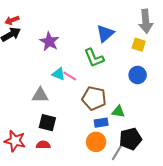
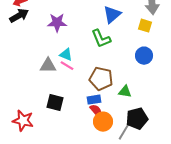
purple star: (49, 42) -> (57, 23), turned -30
pink line: (70, 76) -> (67, 66), moved
gray triangle: (40, 95) -> (48, 66), moved
blue rectangle: (101, 123) -> (94, 100), moved
red semicircle: (43, 145) -> (96, 111), moved, turned 48

